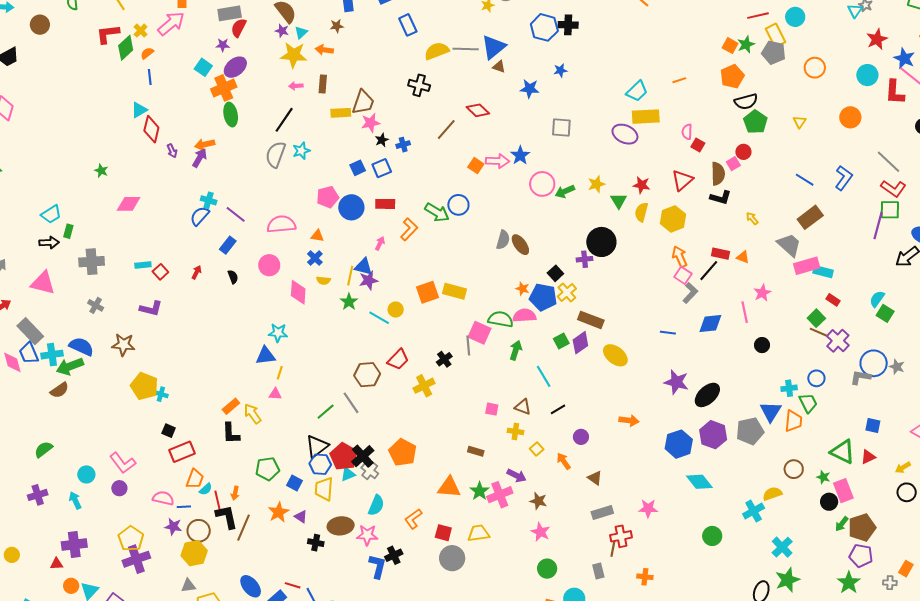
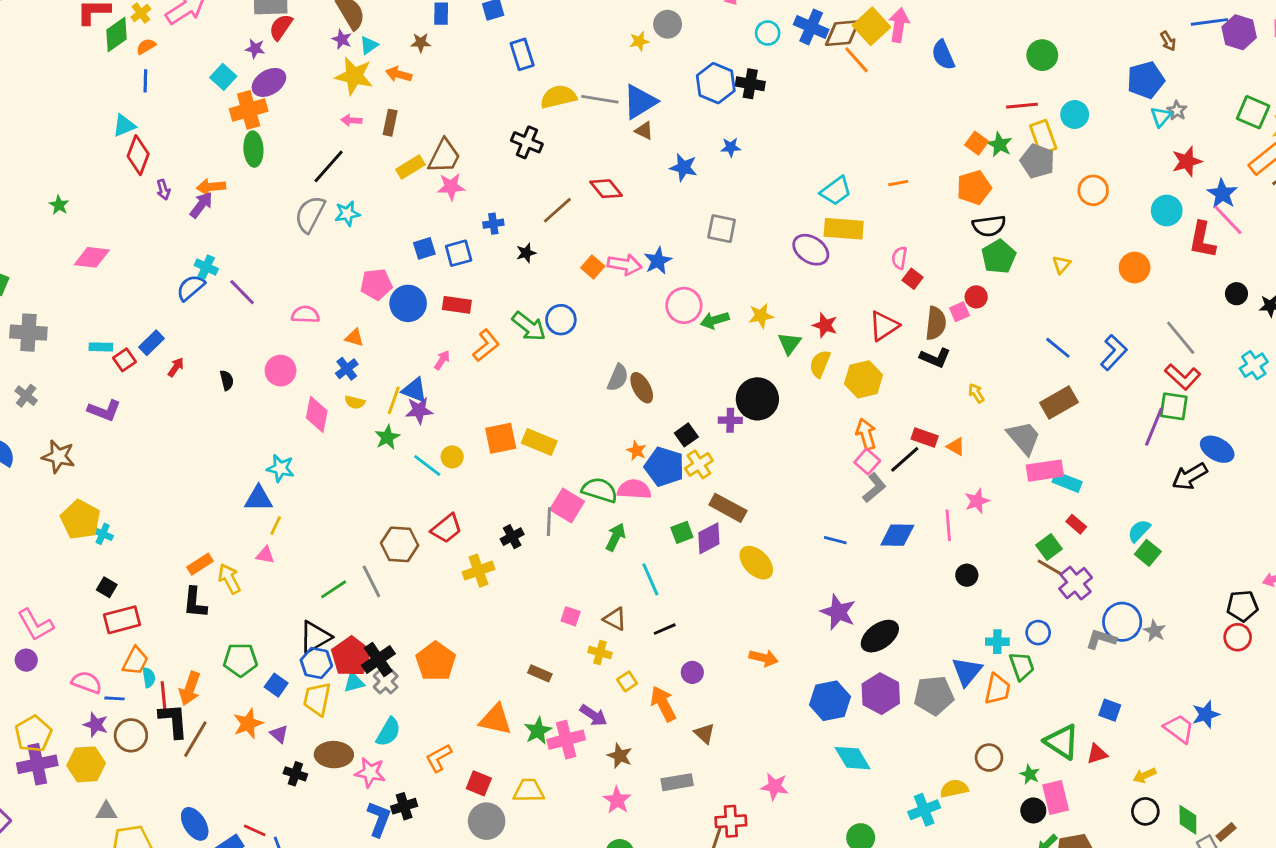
green star: (746, 44) -> (1000, 145), turned -30
yellow rectangle: (341, 113) -> (410, 167), turned -36
black star: (382, 140) -> (526, 253), moved
pink semicircle: (281, 224) -> (305, 315), size x0.7
blue rectangle: (228, 245) -> (151, 343), moved
orange arrow: (564, 461) -> (663, 704), size x1.4
cyan semicircle: (206, 489) -> (149, 677), turned -64
orange arrow: (235, 493) -> (190, 689), size x1.6
gray rectangle: (602, 513) -> (677, 782), moved
yellow hexagon: (194, 553) -> (86, 764), moved

